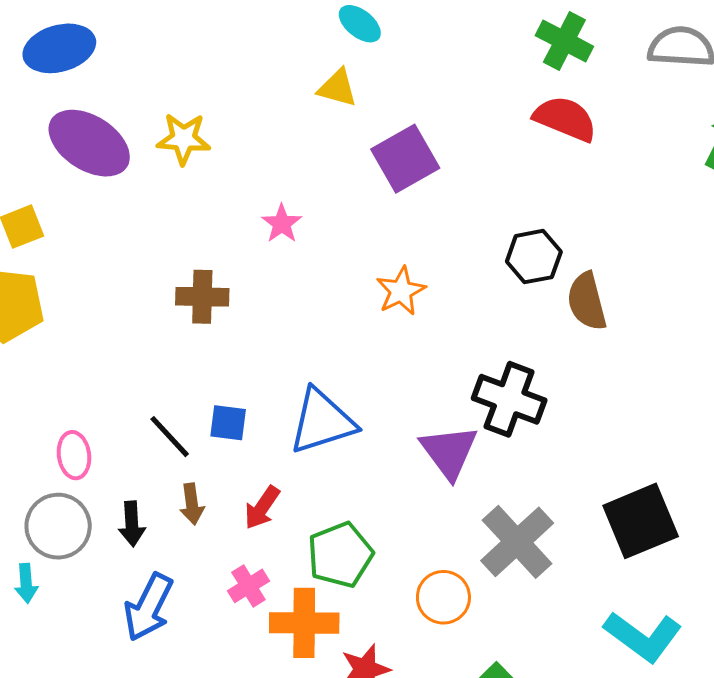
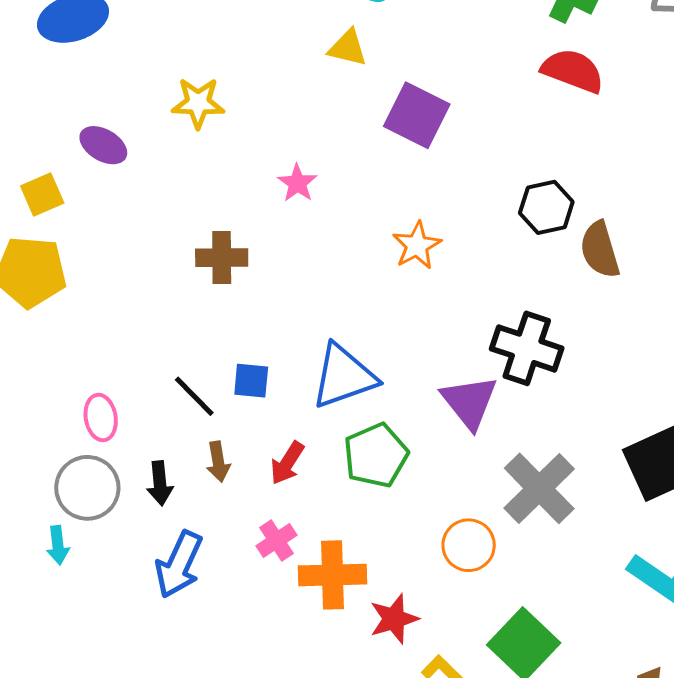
purple ellipse: (89, 143) -> (103, 145), moved, size x0.6
purple square: (405, 159) -> (417, 115), turned -32
green pentagon: (340, 555) -> (376, 455), moved

